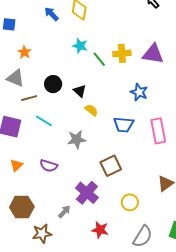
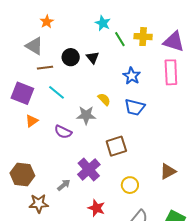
black triangle: (80, 91) -> (93, 58), moved
blue star: (139, 92) -> (132, 76), moved
yellow semicircle: (91, 110) -> (104, 99), moved
pink rectangle: (158, 131) -> (171, 72), moved
orange triangle: (16, 165) -> (32, 121), moved
purple semicircle: (49, 166) -> (63, 132), moved

